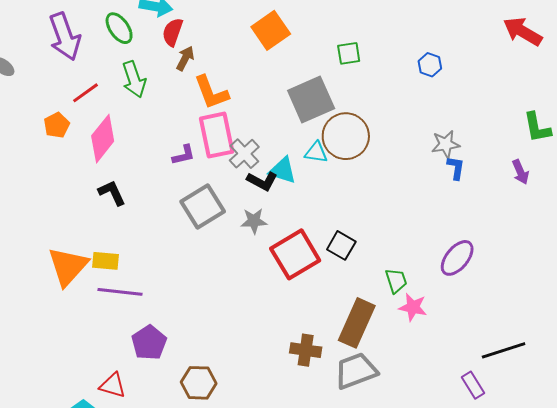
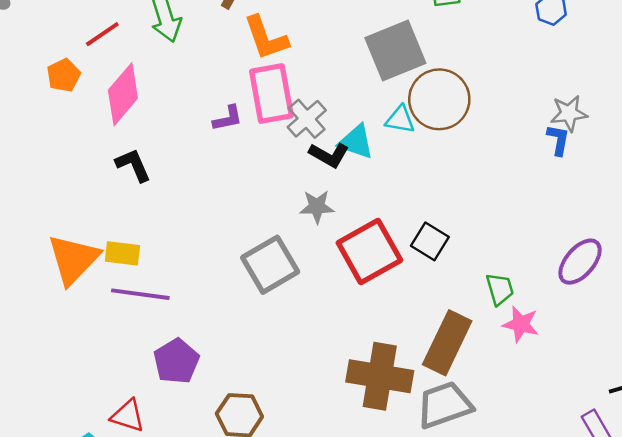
blue L-shape: (456, 168) -> (558, 140), moved
gray square: (203, 207) -> (270, 265), moved
brown cross: (306, 350) -> (380, 376), size x1.6

